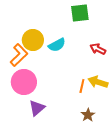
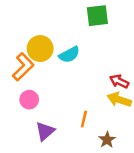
red arrow: (98, 49) -> (119, 81), moved
pink circle: (24, 82) -> (29, 100), size x0.6
orange line: (82, 86) -> (84, 119), moved

